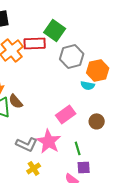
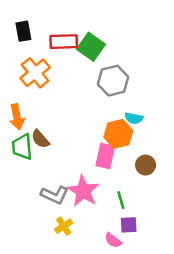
red rectangle: (35, 43) -> (64, 42), moved
orange hexagon: (98, 70) -> (118, 134), moved
pink rectangle: (66, 114) -> (105, 156), turned -42

